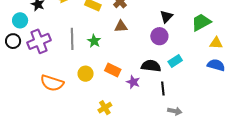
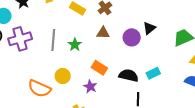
purple circle: (159, 36) -> (132, 37), moved
orange rectangle: (113, 70) -> (99, 68), moved
purple star: (133, 82) -> (90, 87), moved
orange semicircle: (52, 83) -> (39, 89), moved

